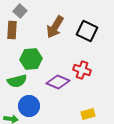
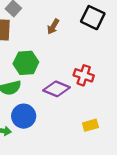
brown arrow: (55, 27) -> (53, 27), size x0.6
black square: (87, 31) -> (93, 18), moved

